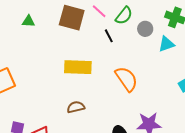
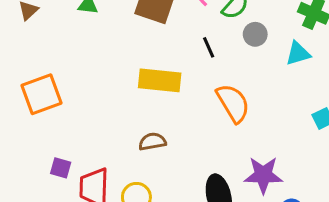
gray circle: (145, 29) -> (255, 34), moved
black line: (109, 36) -> (209, 47), moved

